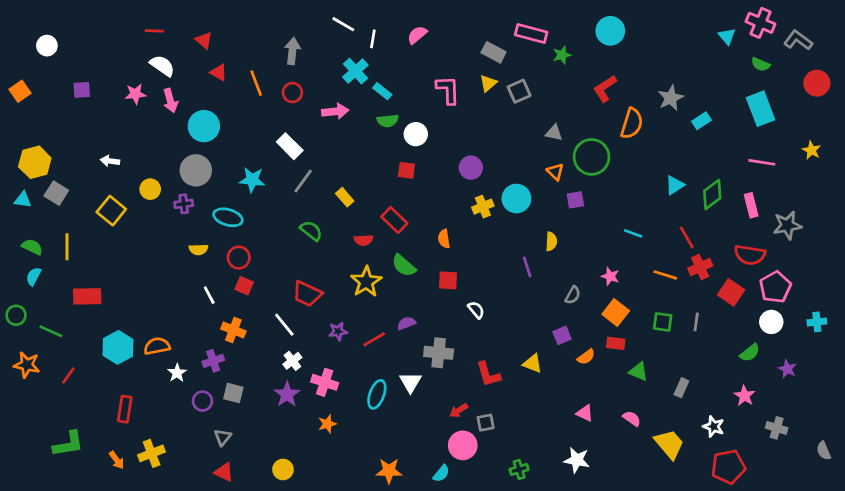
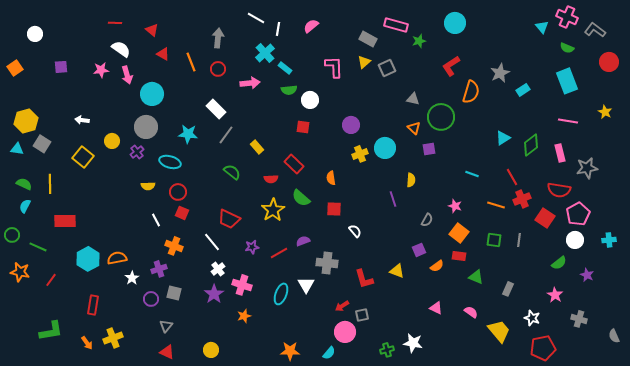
purple cross: (184, 204) -> (137, 152), turned -32
white star: (577, 460) -> (413, 343), moved

